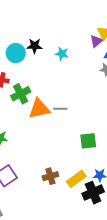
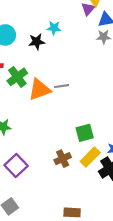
black star: (35, 46) -> (37, 42), moved
green square: (88, 141) -> (85, 133), moved

